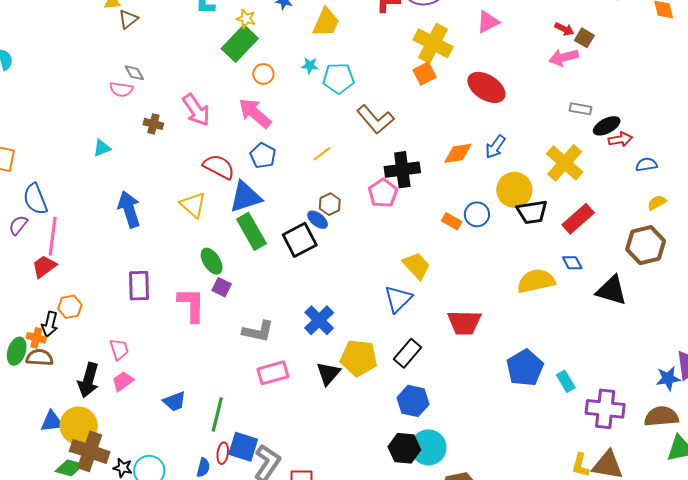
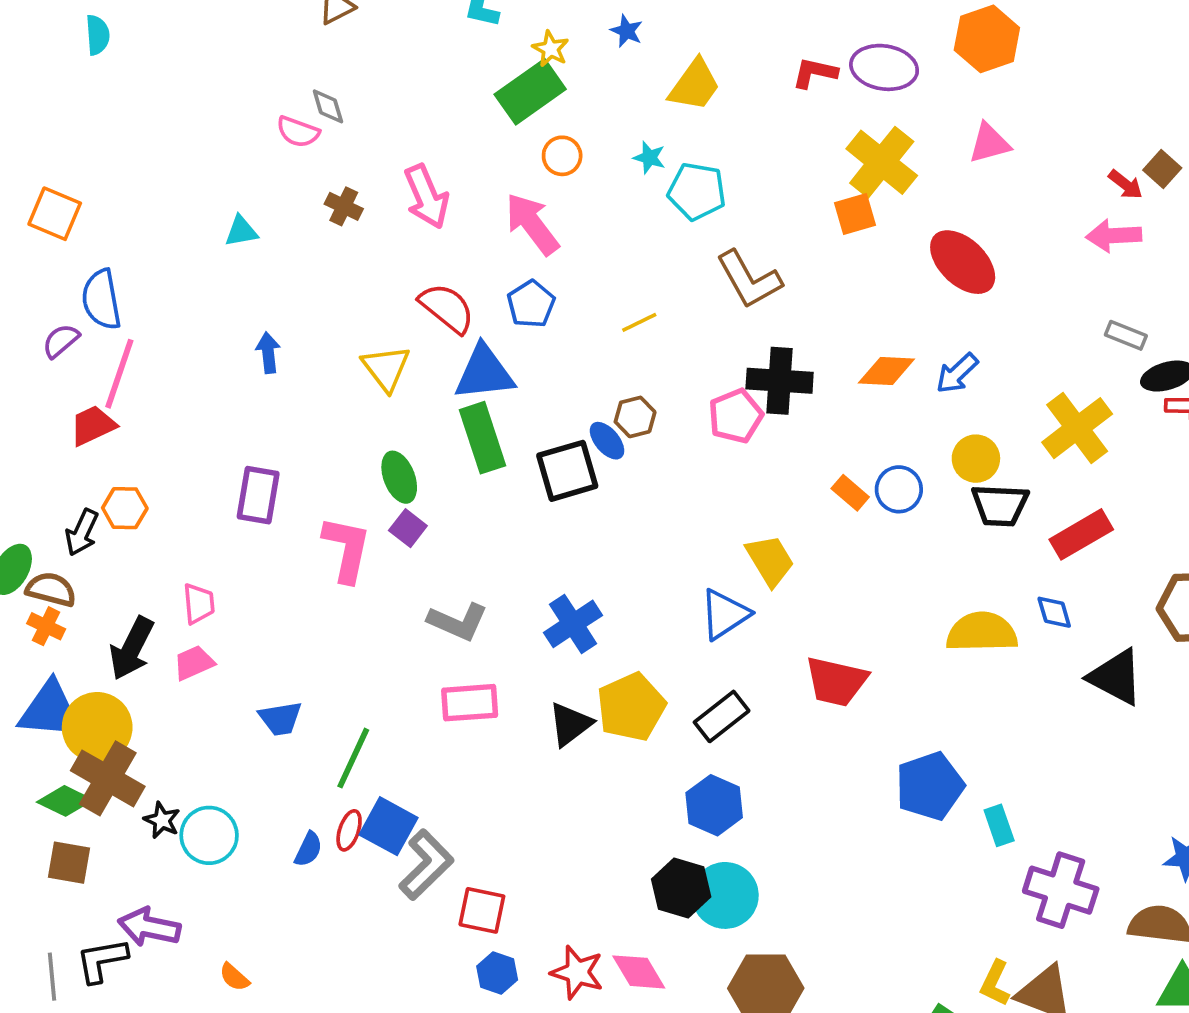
brown square: (584, 38) -> (1162, 169), moved
yellow circle: (514, 190) -> (976, 459), size x0.7
blue arrow: (129, 209) -> (268, 353), size x0.6
orange cross: (36, 338) -> (46, 626), moved
yellow pentagon: (359, 358) -> (631, 707), turned 30
blue triangle: (52, 422) -> (50, 710), size x1.5

